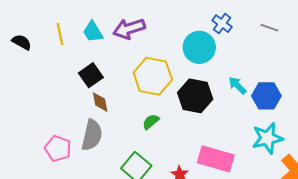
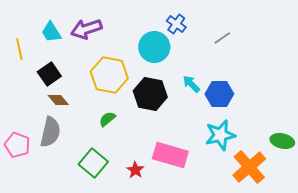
gray line: (269, 28) -> (222, 38), moved, turned -54
yellow line: (60, 34) -> (19, 49), moved
brown diamond: (100, 102) -> (58, 100), turned -30

